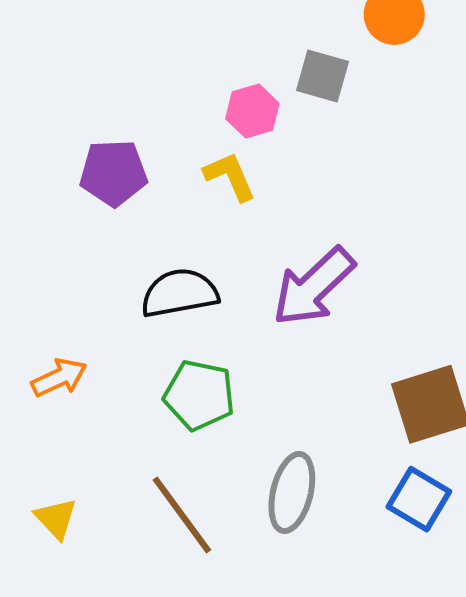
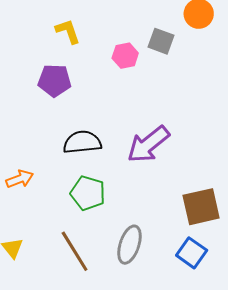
yellow L-shape: (230, 176) -> (68, 31), moved

